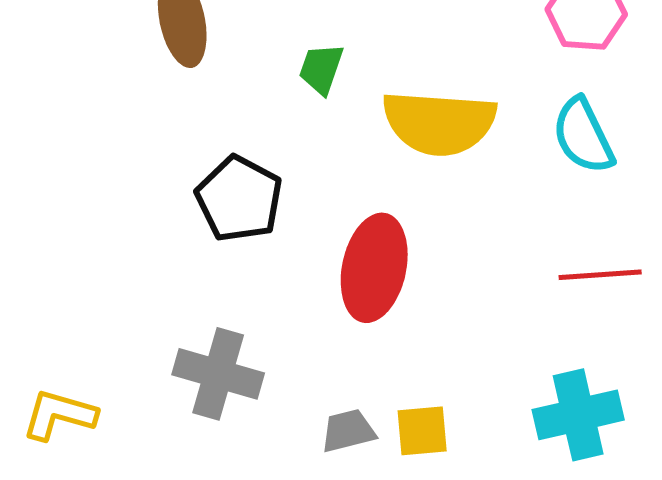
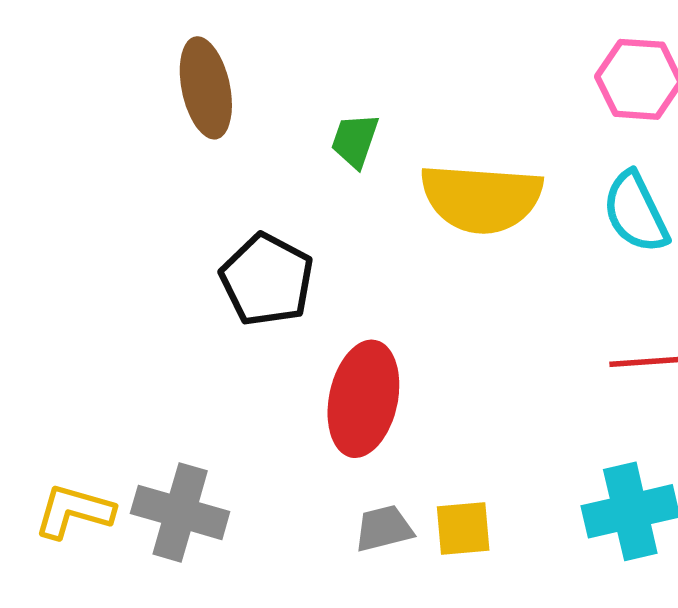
red ellipse: (374, 268) -> (363, 399), moved
gray cross: (218, 374) -> (180, 512), moved

